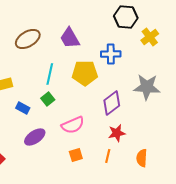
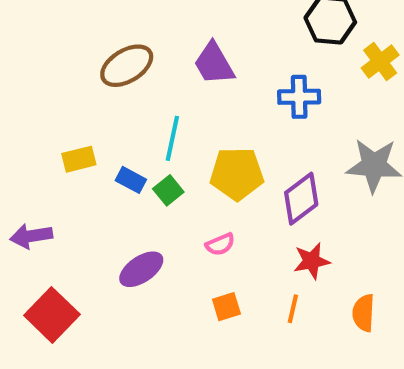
yellow pentagon: (85, 73) -> (237, 174), moved
blue rectangle: (23, 108) -> (131, 180), moved
pink semicircle: (73, 125) -> (220, 244), size x0.6

